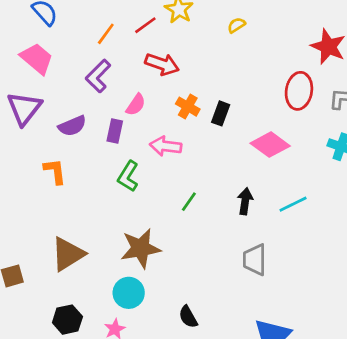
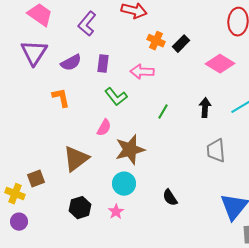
pink semicircle: (136, 105) -> (104, 128), moved
black rectangle: (221, 113) -> (181, 44), turned 30
green L-shape: (128, 176) -> (116, 97), turned -65

